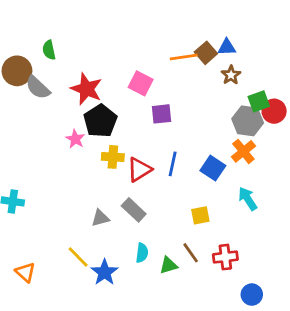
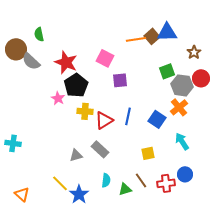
blue triangle: (227, 47) -> (167, 32), size x1.5
brown star: (231, 75) -> (194, 52), moved
green square: (259, 101) -> (167, 71), moved
blue circle: (252, 295) -> (185, 174), moved

